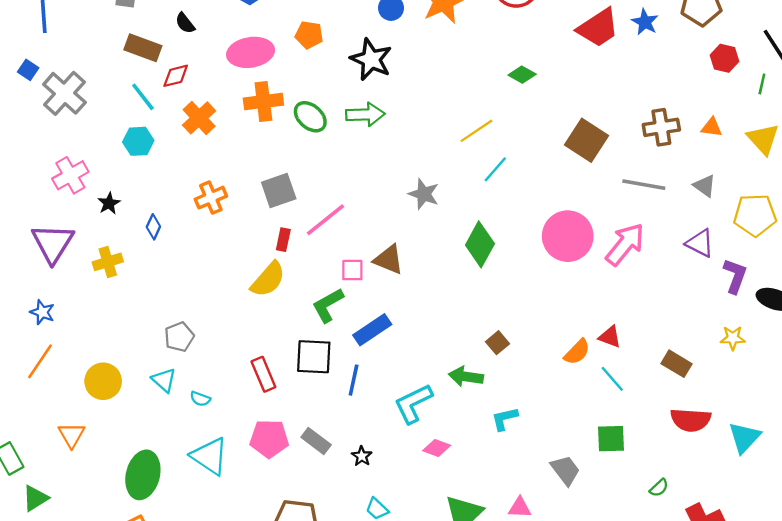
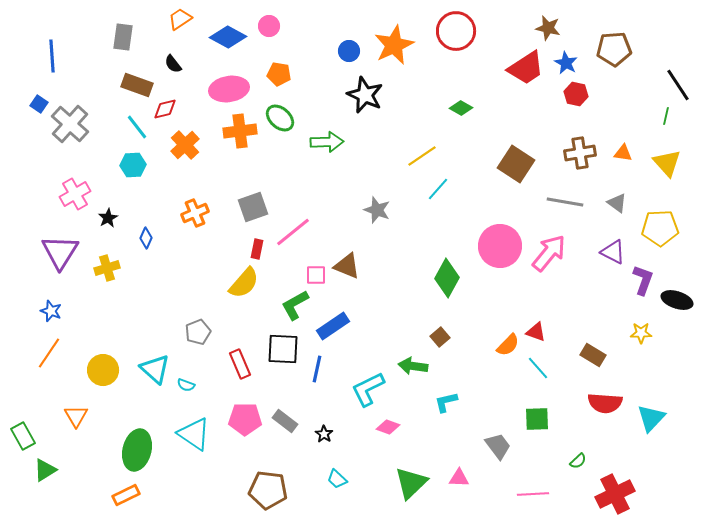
red hexagon: (725, 58) -> (576, 94), moved
black star: (371, 59) -> (365, 95), moved
green ellipse: (310, 117) -> (280, 118), moved
green diamond: (480, 244) -> (447, 278), moved
gray pentagon: (179, 337) -> (198, 332), moved
cyan triangle: (164, 380) -> (155, 369), size x1.4

